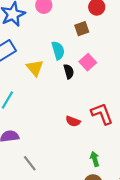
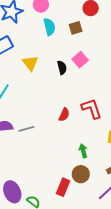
cyan semicircle: (58, 50) -> (49, 27), moved
red semicircle: (73, 121) -> (64, 115), turned -88
gray line: (30, 163) -> (26, 129), moved, turned -70

